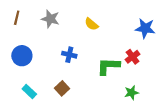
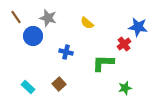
brown line: (17, 18) -> (16, 17), turned -48
blue circle: (22, 56) -> (33, 36), moved
red cross: (133, 57) -> (124, 44), moved

